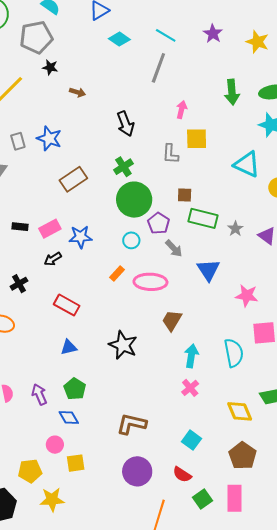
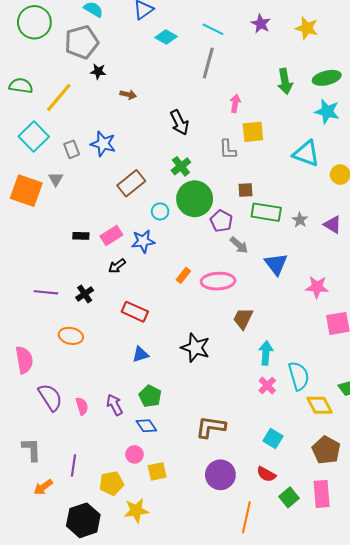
cyan circle: (131, 240) -> (160, 211), moved
cyan semicircle: (234, 353) -> (299, 376), moved

